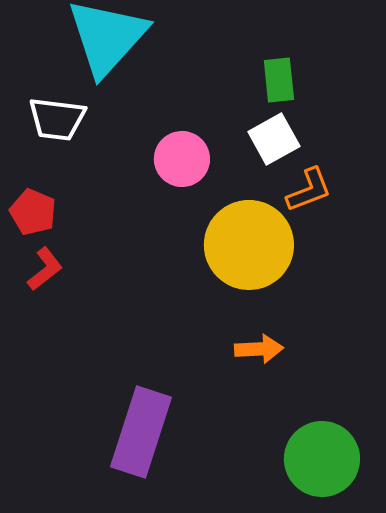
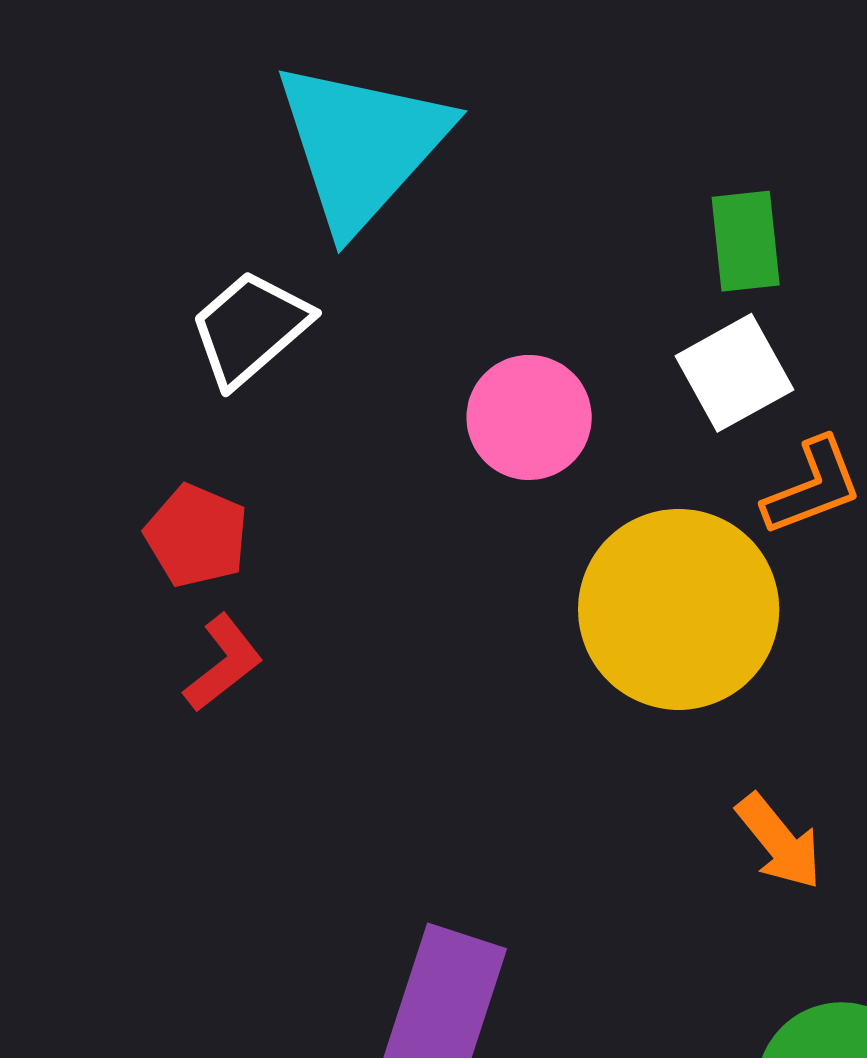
white trapezoid: (57, 119) -> (250, 328), turned 132
orange arrow: (259, 349) -> (779, 842), moved, turned 54

